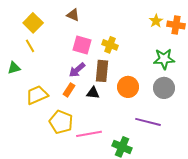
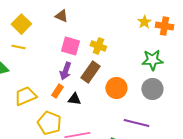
yellow line: (30, 46) -> (18, 47), turned -48
purple arrow: (77, 70) -> (65, 71), turned -30
brown rectangle: (102, 71) -> (90, 72), turned 30
black triangle: (93, 93) -> (74, 99), moved

